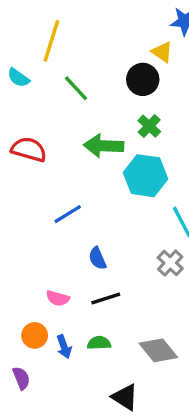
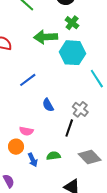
gray cross: (170, 263) -> (80, 109), moved
black line: (106, 298) -> (69, 128), moved, turned -48
orange circle: (35, 335) -> (16, 147), moved

